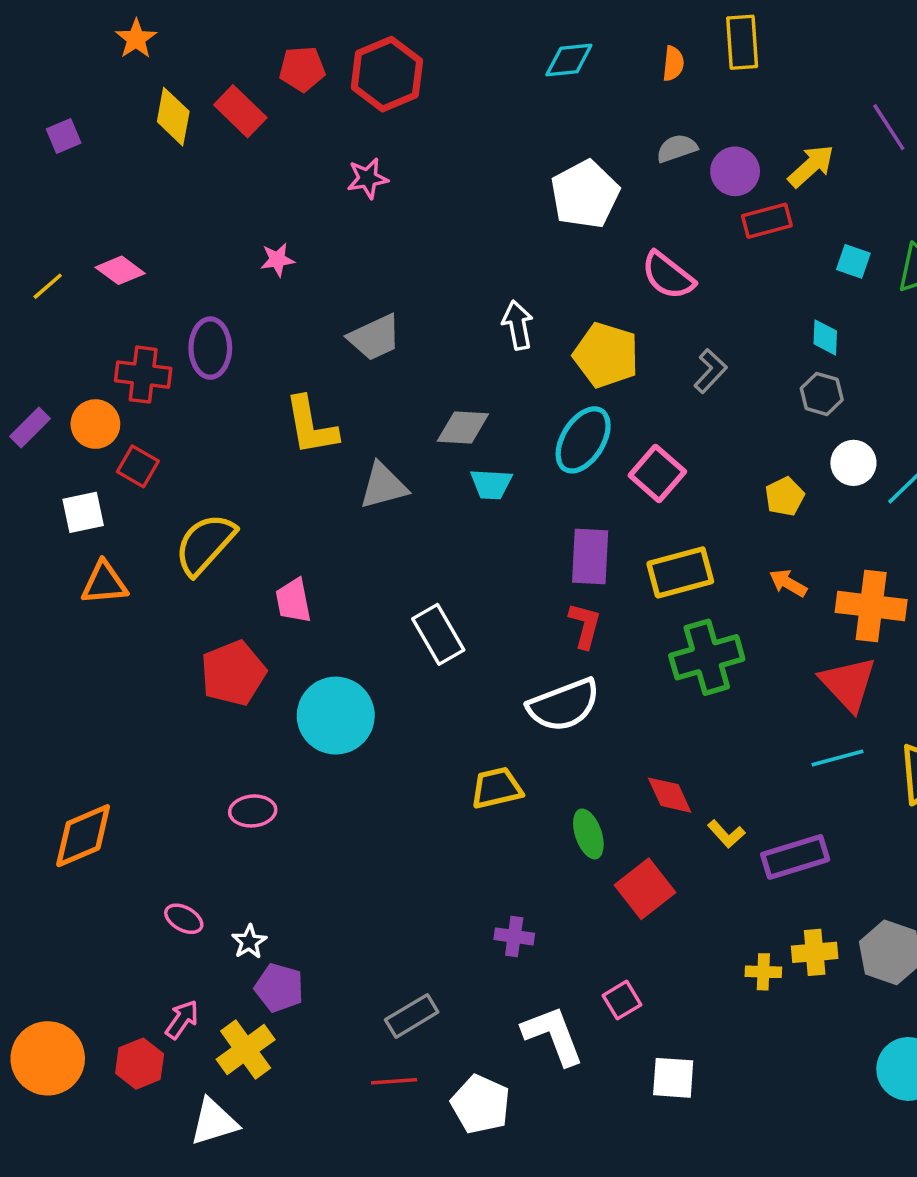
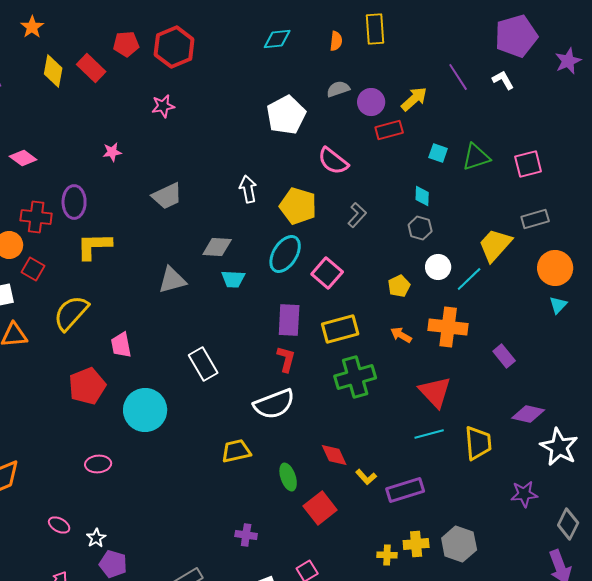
yellow L-shape: (311, 426) -> (94, 246), moved, turned 99
orange cross: (871, 606) -> (448, 327), moved

